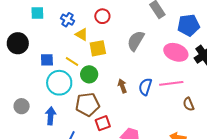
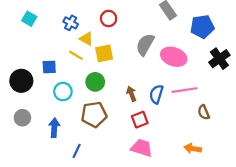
cyan square: (37, 13) -> (29, 19), moved, turned 32
black circle: (18, 43) -> (21, 81), moved
pink ellipse: (176, 52) -> (174, 57), moved
yellow line: (72, 62) -> (76, 55), moved
cyan circle: (59, 83) -> (63, 92), size x0.7
red square: (103, 123) -> (140, 120), moved

